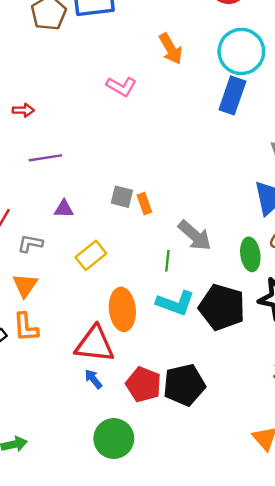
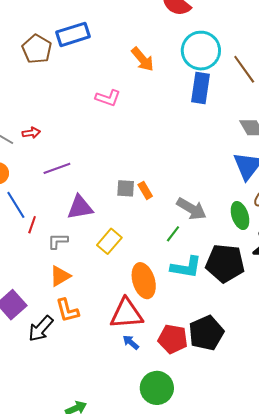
purple triangle: (64, 209) -> (80, 207), size x1.6
green line: (167, 261) -> (173, 234), turned 42
orange triangle: (25, 285) -> (60, 276), turned 35

